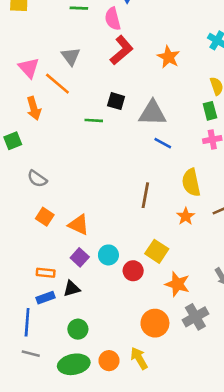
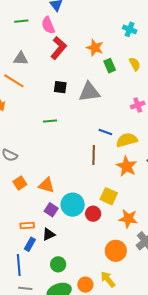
gray triangle: (71, 56) -> (21, 59), turned -42
green rectangle: (210, 111) -> (110, 66), moved
green line: (94, 120) -> (50, 121), moved
blue line: (163, 143) -> (105, 132), moved
yellow semicircle: (191, 182) -> (127, 140), turned 95
orange star: (186, 216) -> (127, 166), size x1.5
orange square: (45, 217) -> (20, 183), turned 32
cyan circle: (108, 255) -> (73, 205), size x1.5
blue rectangle: (46, 298) -> (30, 244), turned -32

